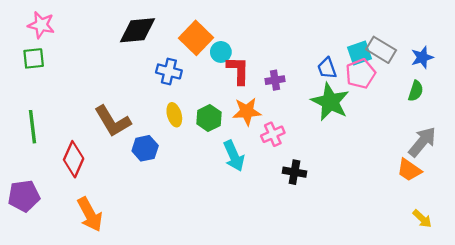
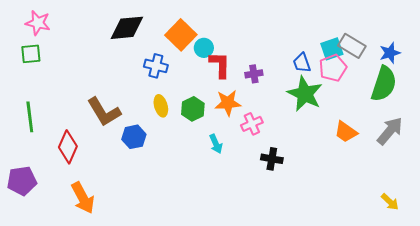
green semicircle: (416, 91) -> (384, 84), size x1.8
cyan arrow: (234, 156) -> (216, 144), size x0.7
orange trapezoid: (409, 170) -> (346, 132), moved

